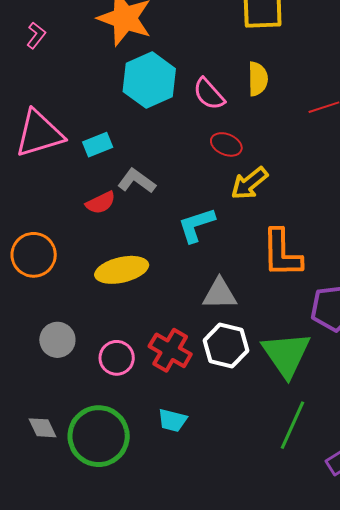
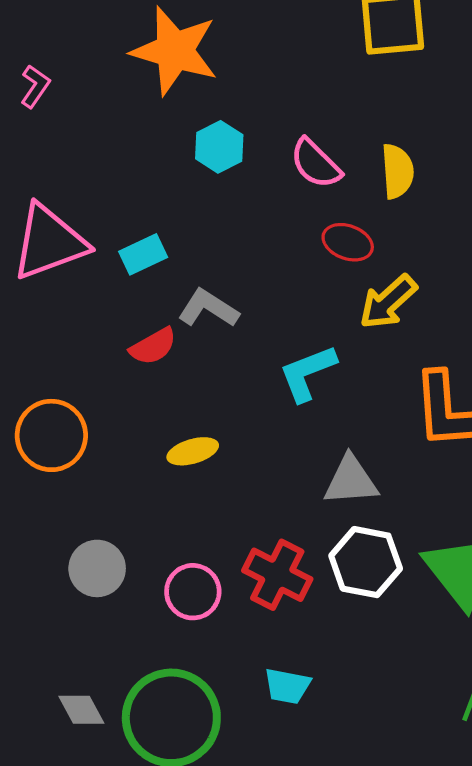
yellow semicircle: (258, 79) -> (397, 171), moved
cyan hexagon: (149, 80) -> (219, 147), size x0.6
yellow ellipse: (122, 270) -> (193, 451), size x0.6

